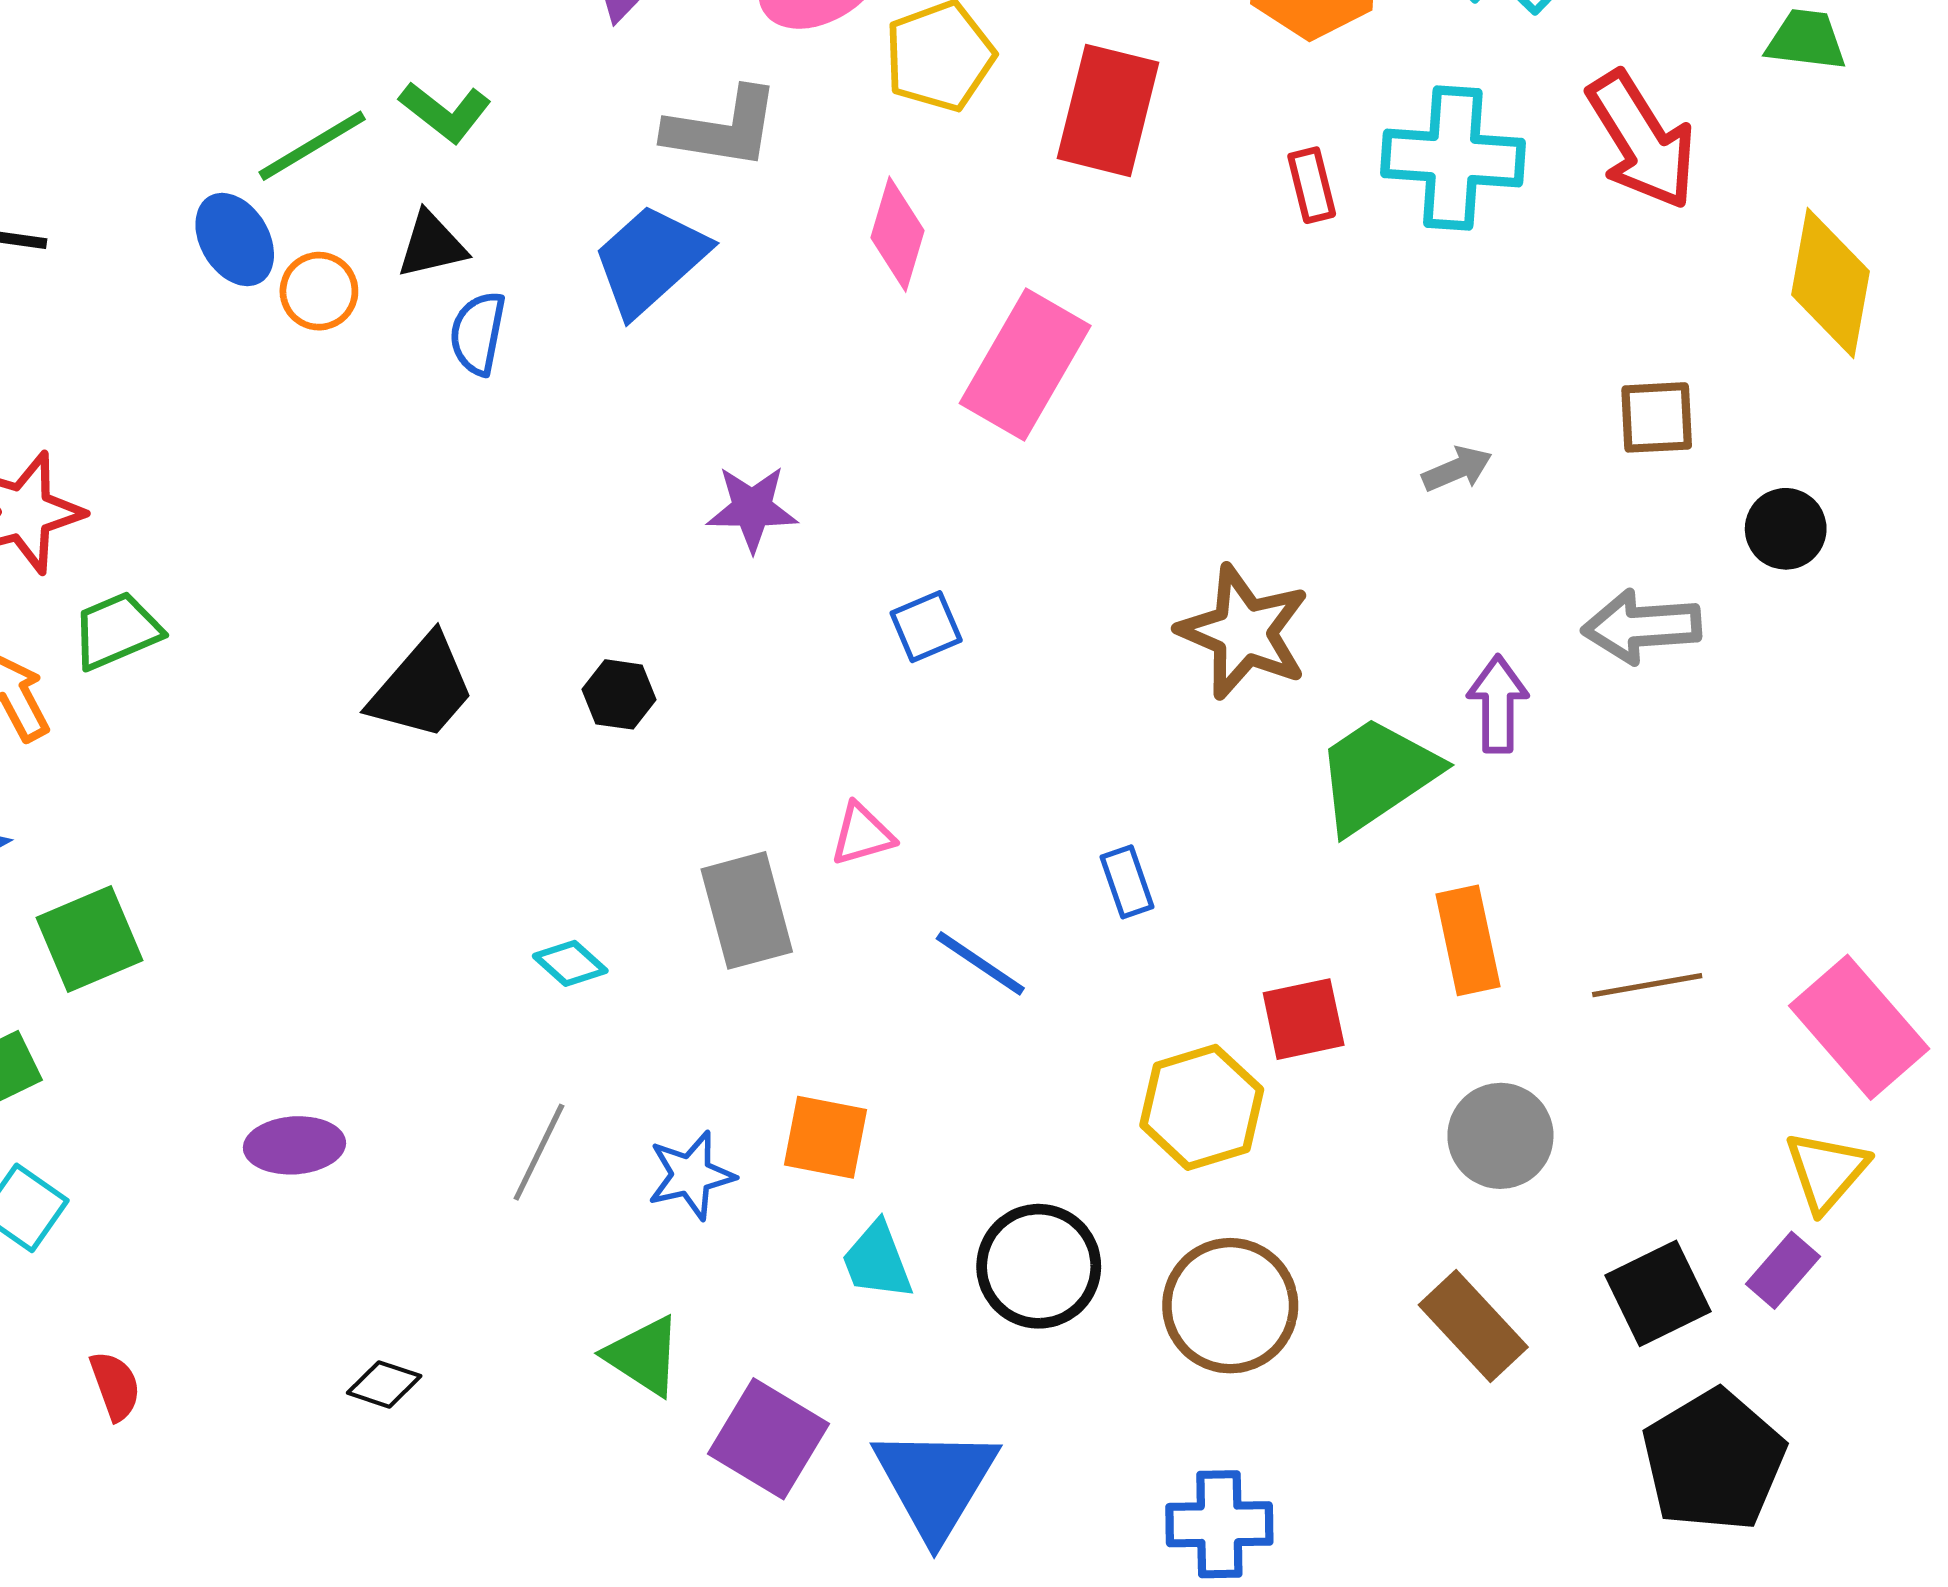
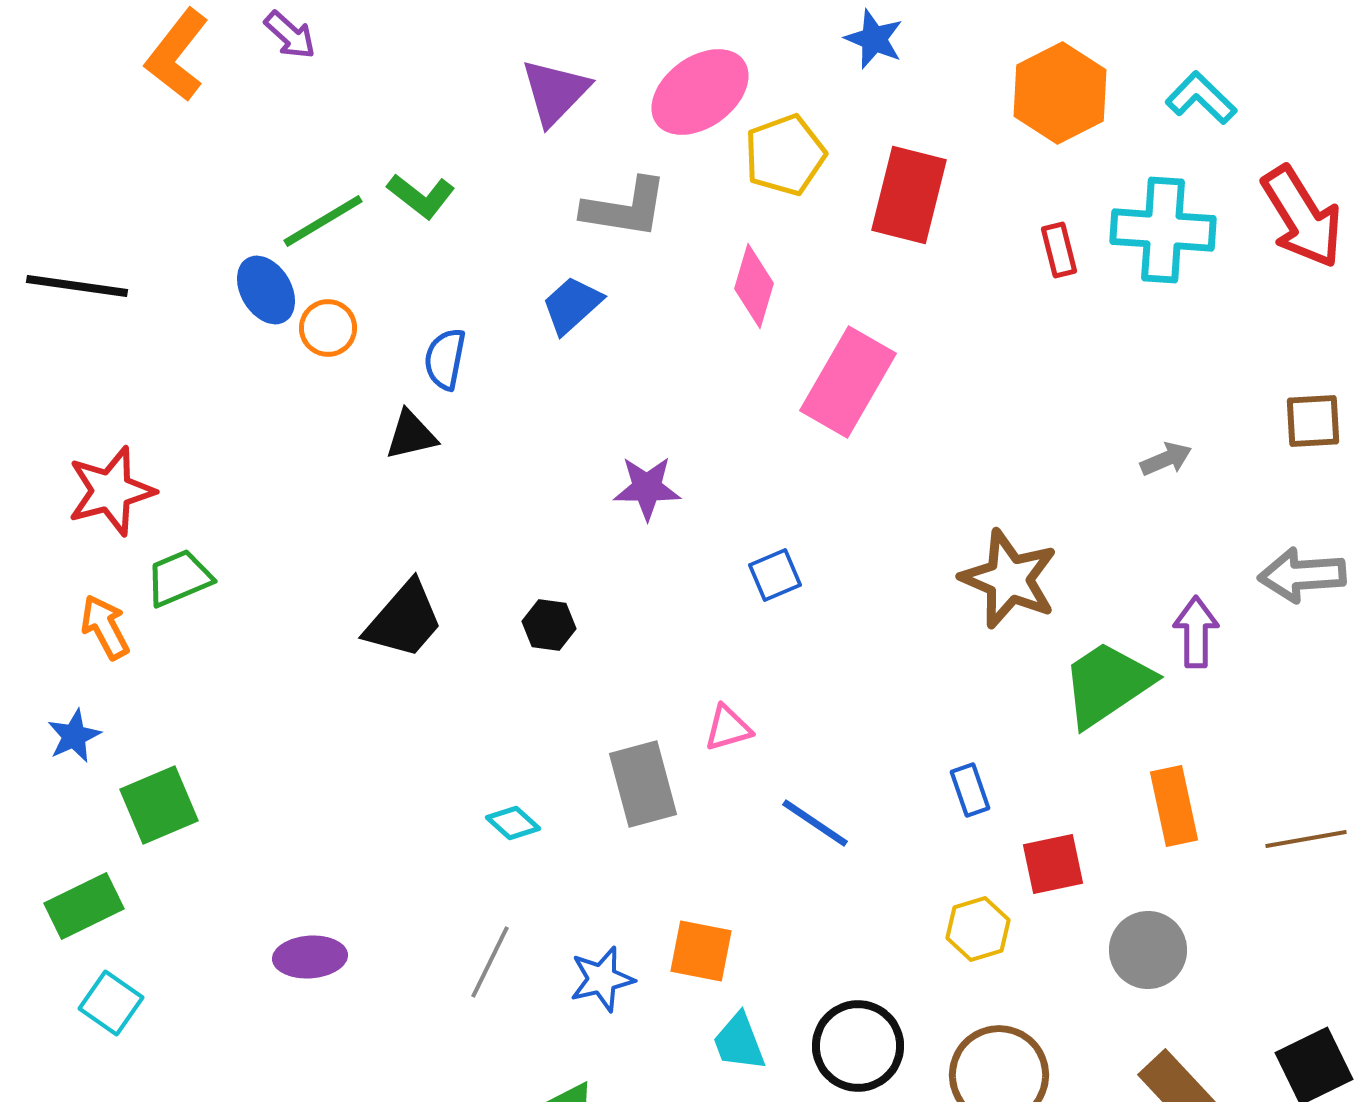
black triangle: (432, 245) -> (411, 435), moved
blue trapezoid: (650, 260) -> (572, 305), size x0.7
blue rectangle: (1127, 882) -> (970, 790), moved
yellow hexagon: (1202, 1107) -> (978, 929), size x0.7
gray circle: (1500, 1136) -> (1148, 950), moved

